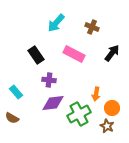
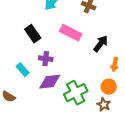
black arrow: (112, 53) -> (101, 44), moved
cyan rectangle: (16, 92) -> (23, 70), moved
orange arrow: (96, 94) -> (115, 65), moved

